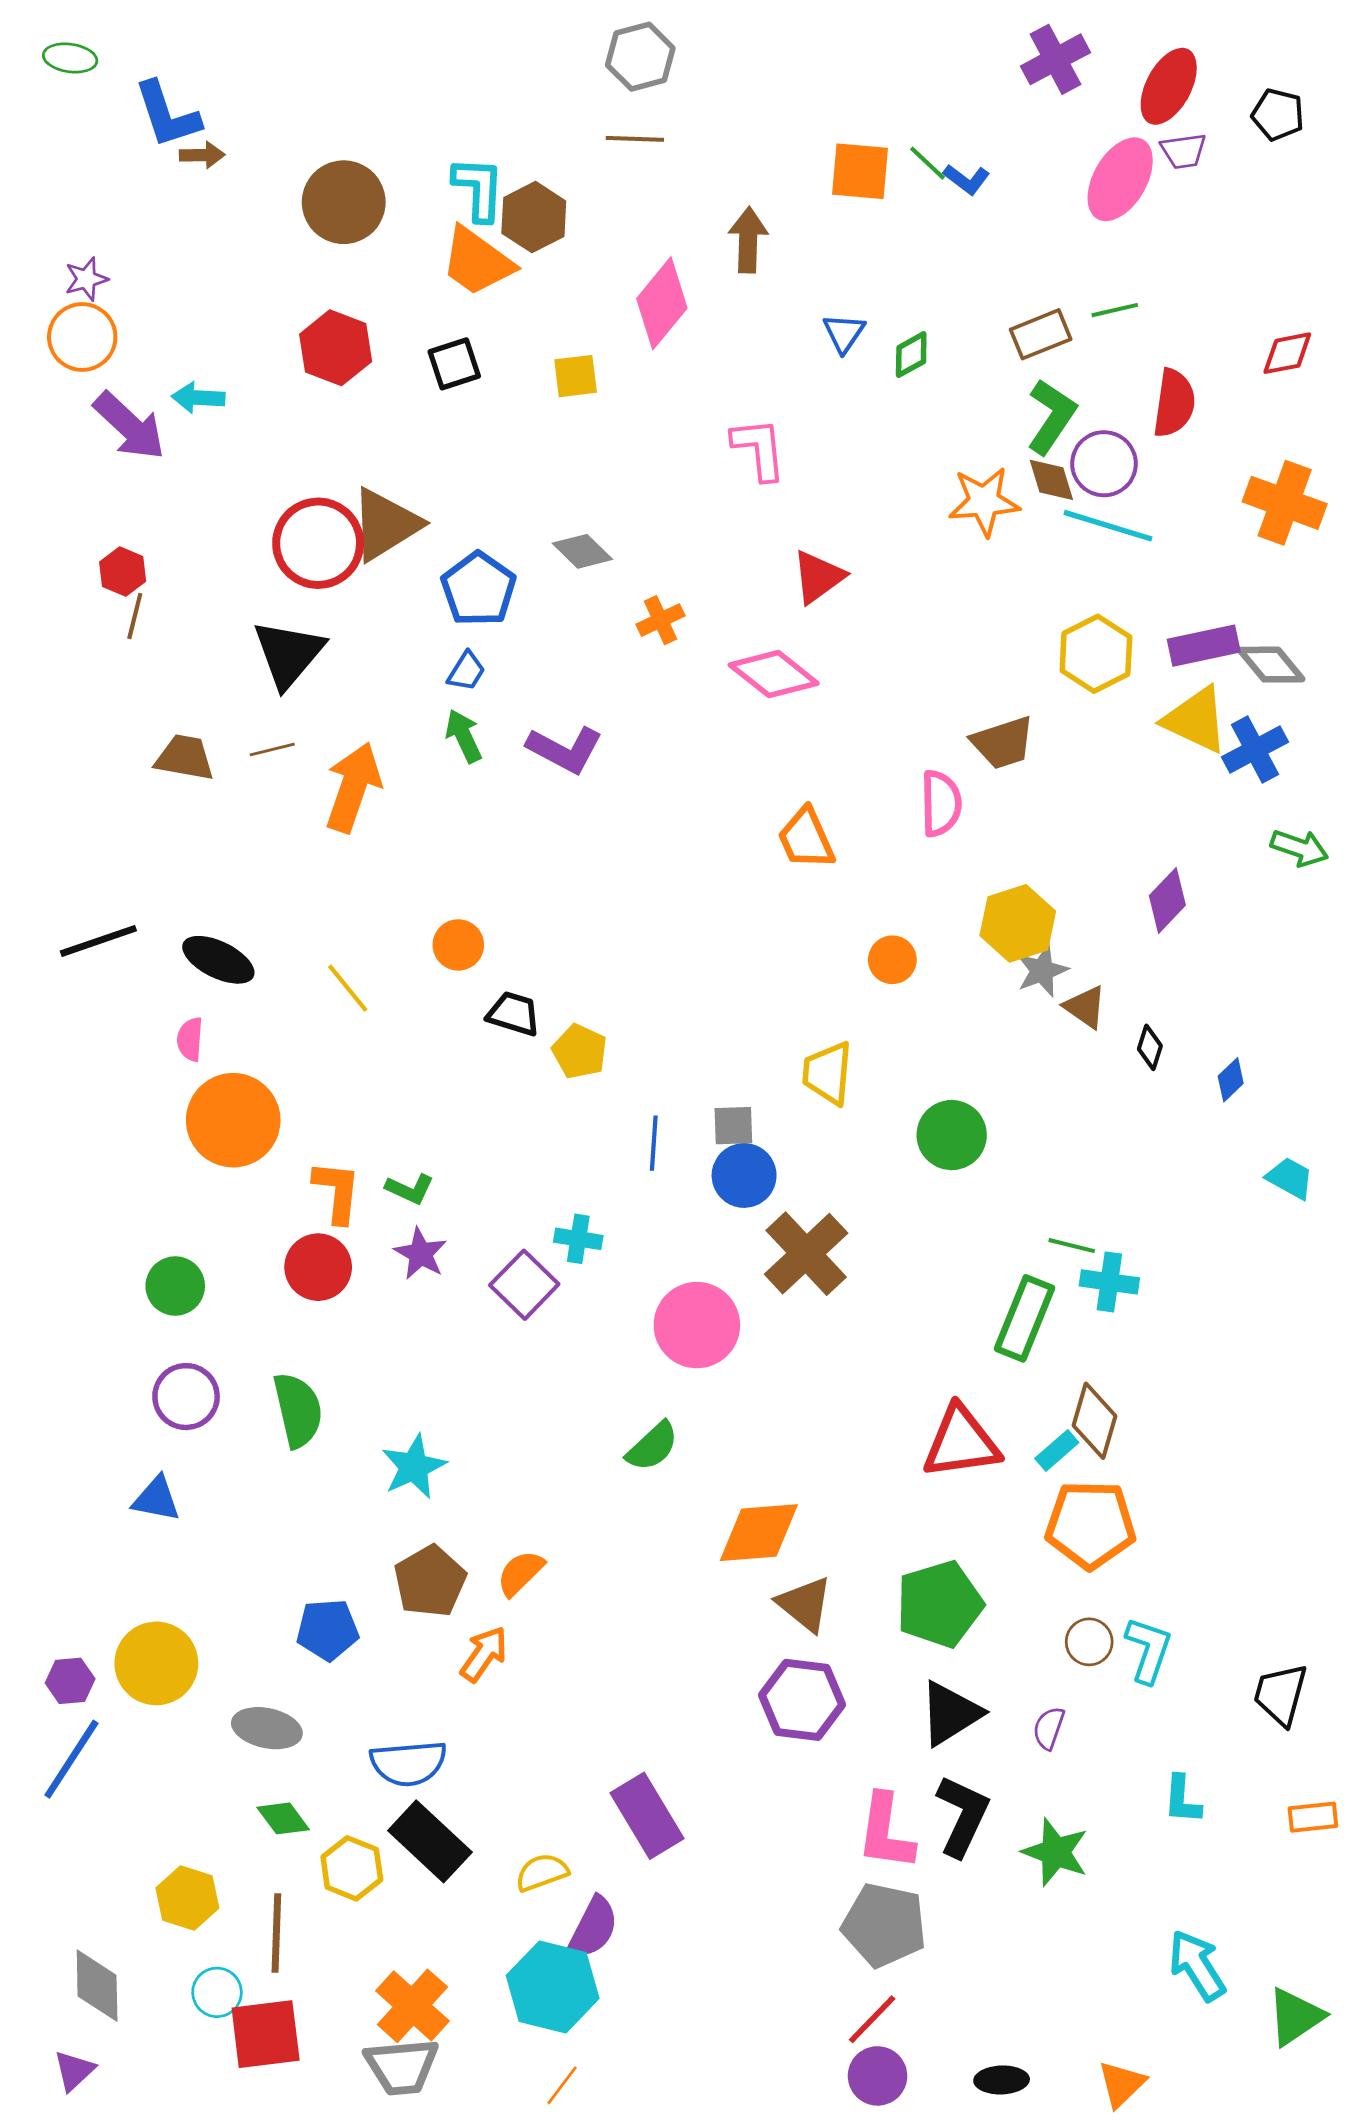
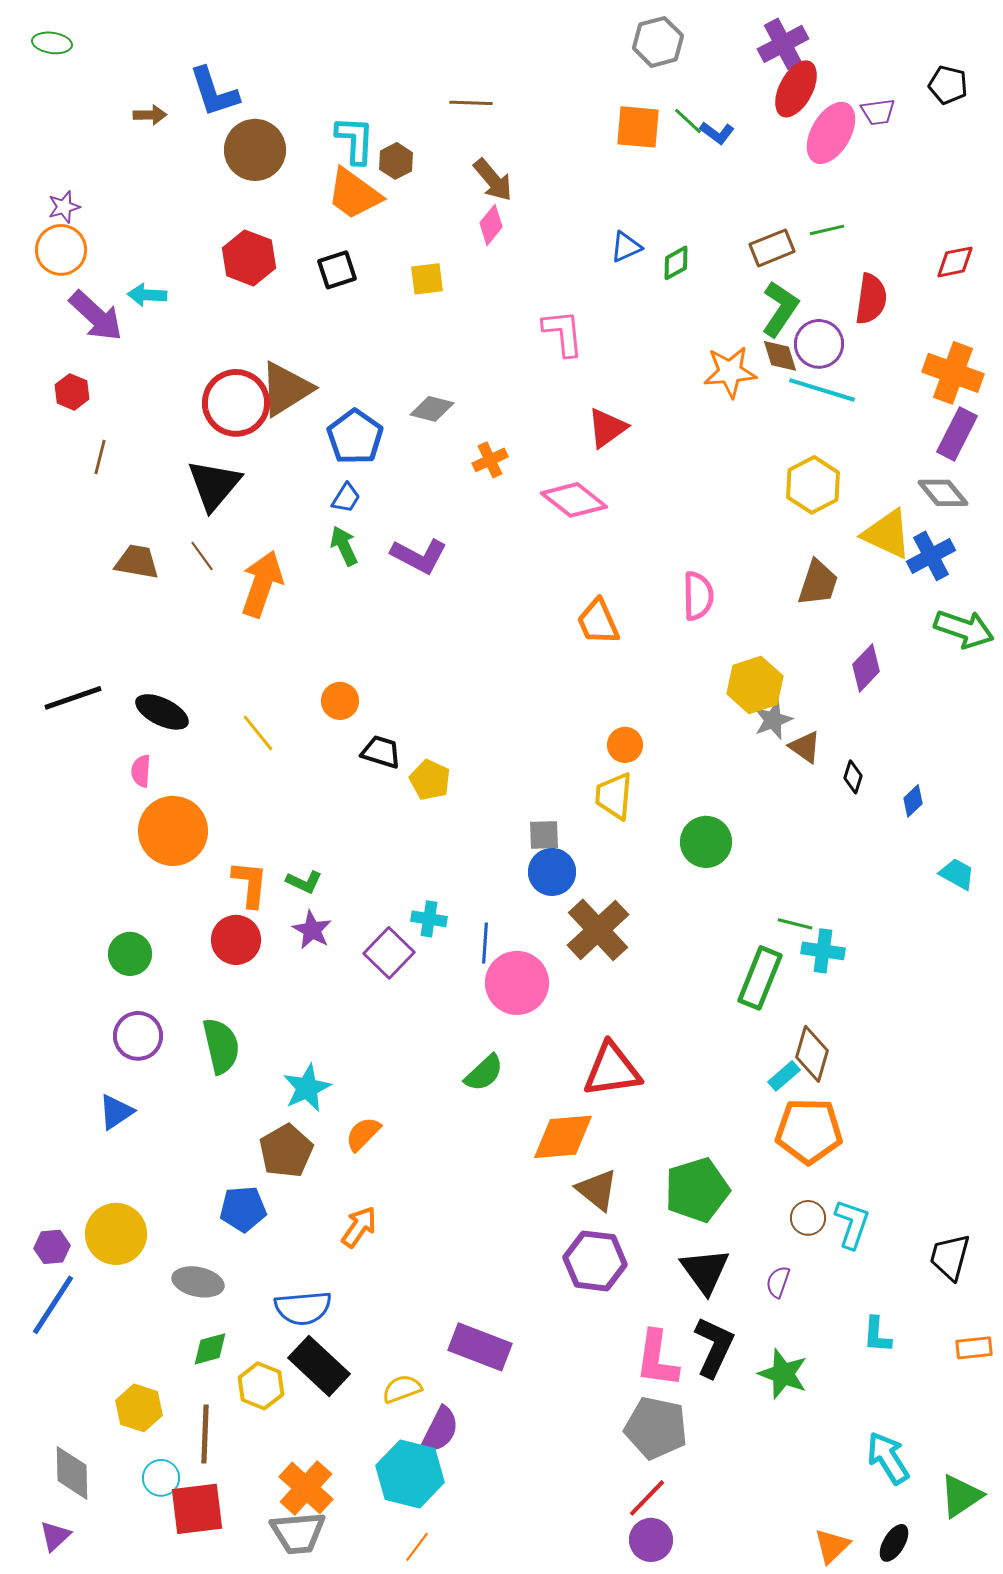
gray hexagon: (640, 57) -> (658, 42), moved
red ellipse: (1169, 86) -> (796, 89), moved
blue L-shape: (167, 115) -> (214, 92), moved
brown hexagon: (534, 217) -> (396, 161), size x0.7
brown arrow: (748, 240) -> (493, 180), moved, turned 138
pink diamond: (662, 303) -> (491, 225), size x0.6
blue triangle: (844, 333) -> (626, 247), turned 32
gray diamond: (582, 551) -> (432, 409), turned -30
red hexagon: (123, 572) -> (72, 392), moved
purple rectangle: (1204, 646) -> (957, 434), moved, turned -51
brown trapezoid: (1003, 743) -> (818, 583), moved, turned -54
brown line: (272, 749) -> (202, 556), turned 68
green arrow: (1299, 848) -> (964, 629), size x1.4
orange circle: (892, 960) -> (625, 745), moved
blue line: (654, 1143) -> (485, 943), moved
red triangle: (961, 1442) -> (612, 1070), moved
blue triangle: (156, 1499) -> (116, 1112), turned -45
orange semicircle: (520, 1573) -> (363, 1134), moved
brown pentagon: (430, 1581) -> (286, 1151), moved
black triangle: (950, 1713) -> (705, 1271), turned -34
purple rectangle: (647, 1816) -> (480, 1347), turned -38
green diamond: (283, 1818) -> (210, 1349), turned -69
black ellipse: (1002, 2080) -> (894, 1543), moved, turned -57

